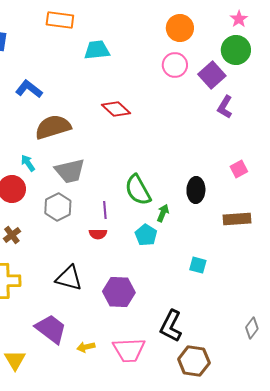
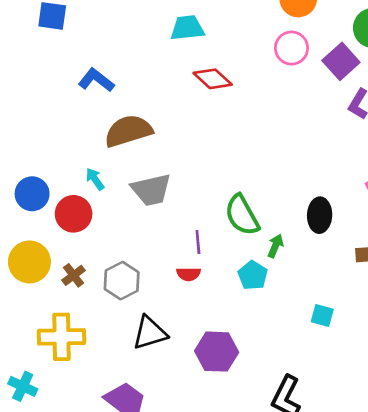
red diamond: (116, 109) -> (213, 79), moved
gray hexagon: (58, 207) -> (122, 281), moved
black triangle: (69, 278) -> (150, 333), turned -32

